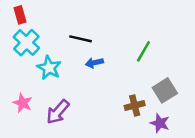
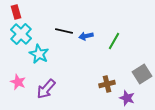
blue arrow: (94, 63) -> (86, 36), moved
gray square: (165, 90) -> (142, 74), moved

